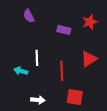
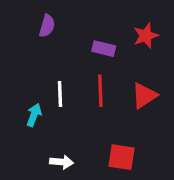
purple semicircle: (29, 16) -> (47, 26), turned -136
cyan arrow: (21, 71) -> (34, 115), turned 96
red line: (62, 71) -> (100, 91), moved

